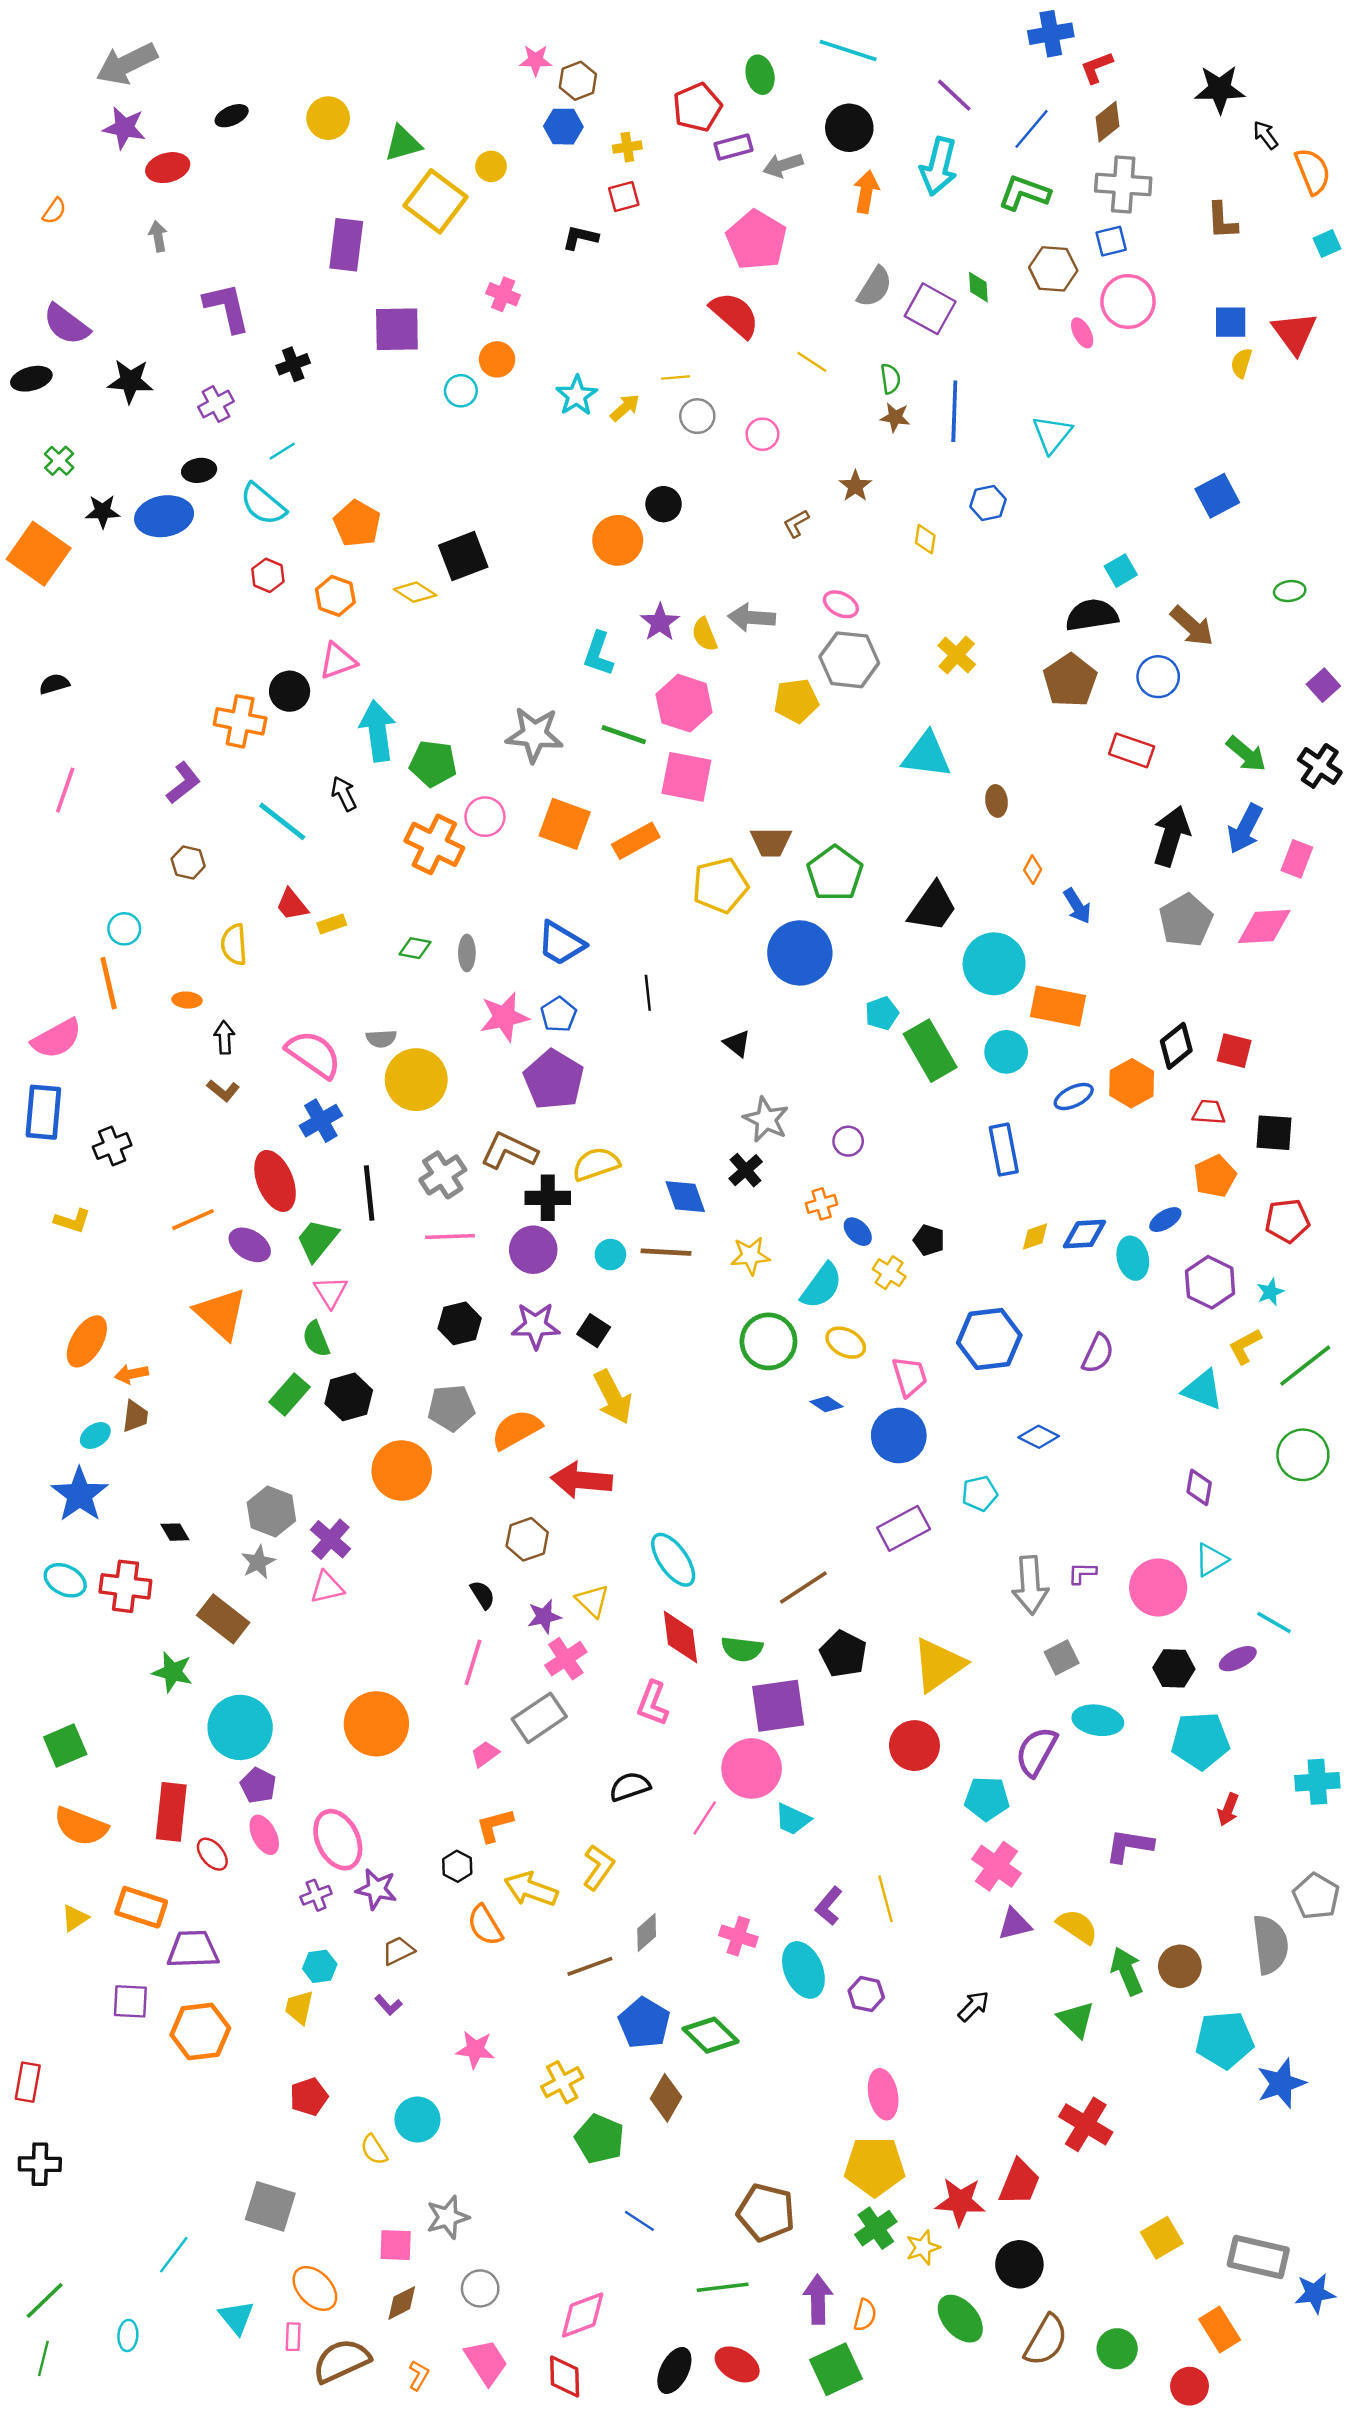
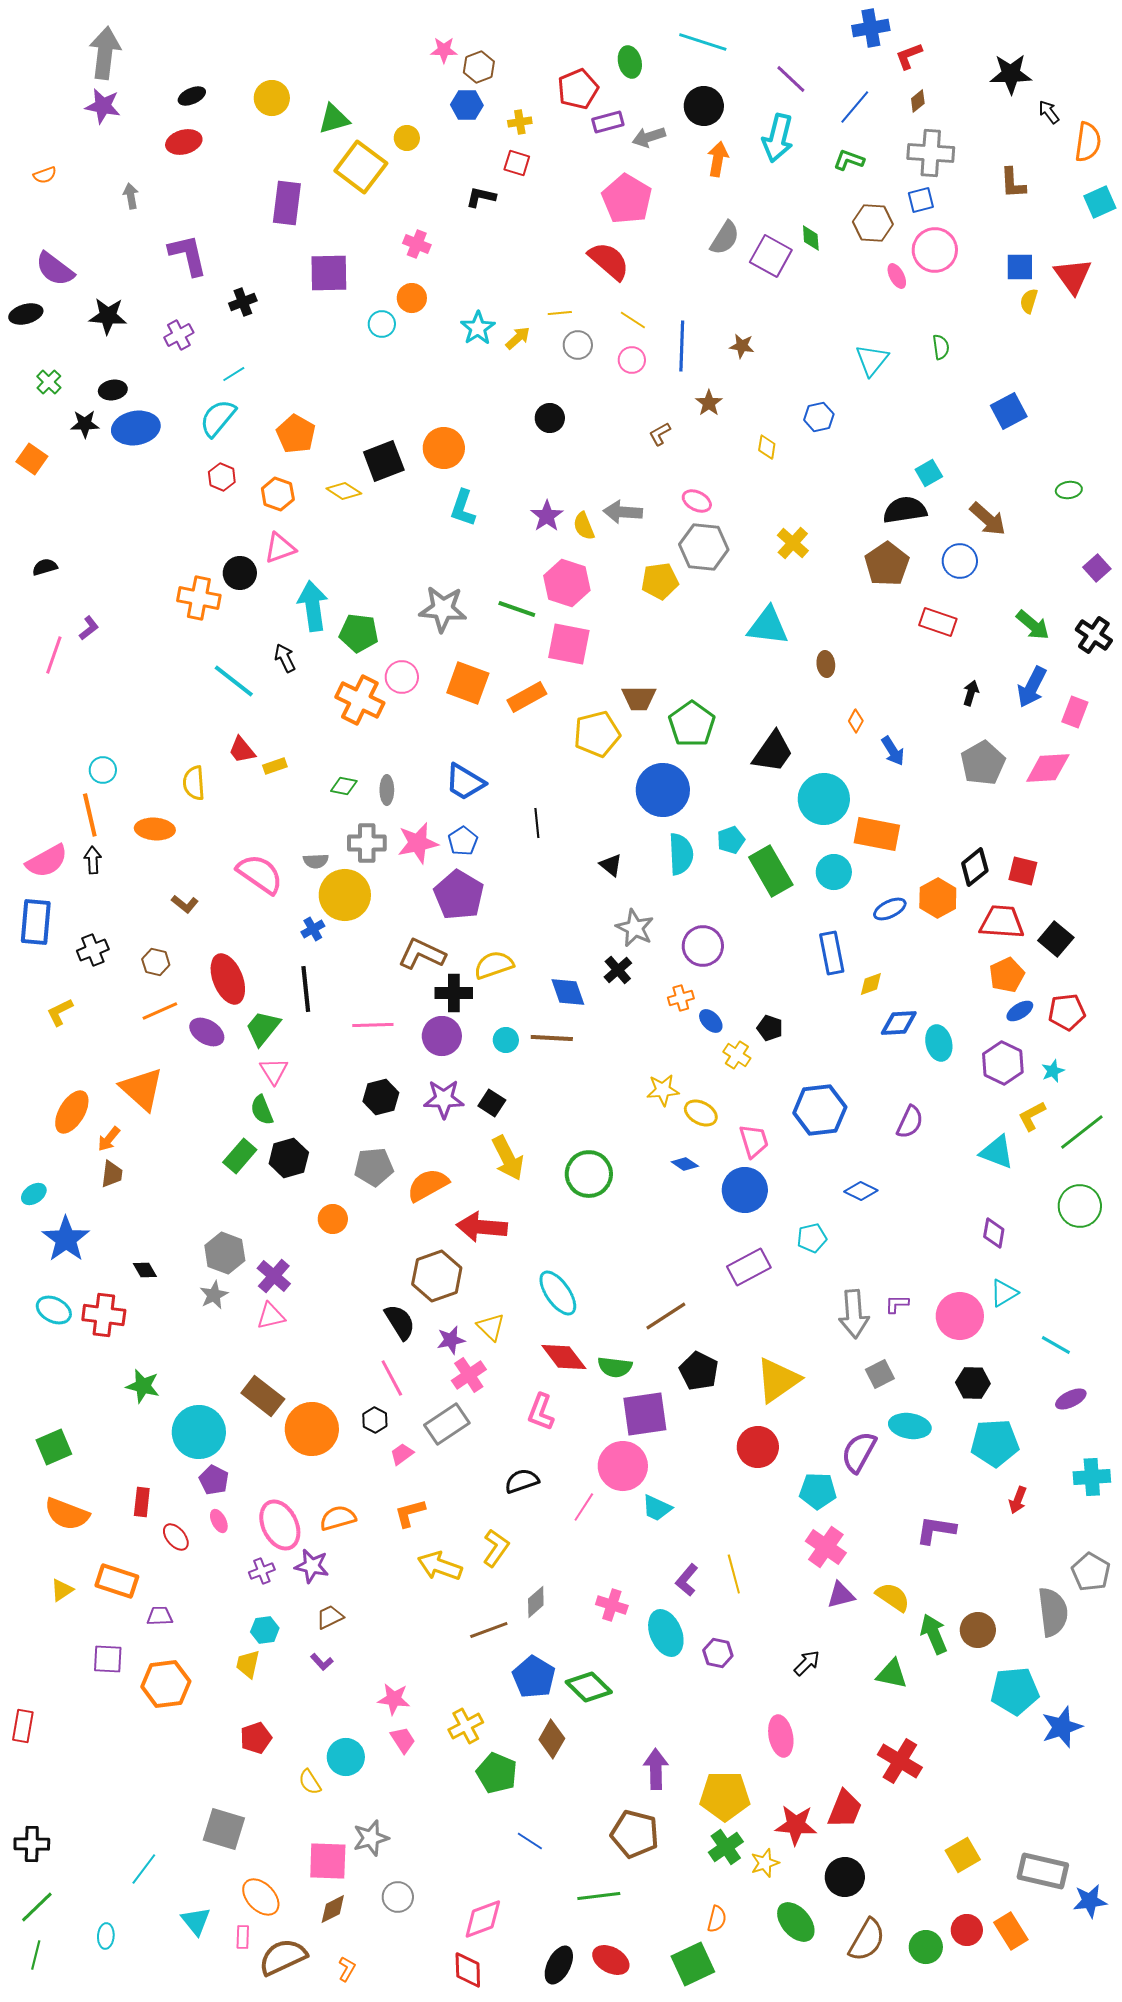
gray arrow: (127, 64) -> (105, 53), turned 123
brown diamond: (1107, 122) -> (918, 101), size x0.7
red ellipse: (168, 168) -> (184, 142), moved
orange semicircle: (1313, 171) -> (1088, 142), turned 30
green L-shape: (1024, 193) -> (849, 160), size x0.7
red square: (624, 197) -> (517, 163), turned 32
orange semicircle: (54, 211) -> (45, 175), turned 35
cyan square: (1327, 244) -> (1100, 202), size x1.4
yellow line: (812, 362) -> (633, 320), moved
green semicircle: (890, 379) -> (941, 347), moved
blue line: (954, 411) -> (682, 346), moved
black ellipse: (199, 470) -> (113, 390), moved
cyan semicircle: (263, 504) -> (218, 418), turned 90
orange circle: (618, 540) -> (444, 448), moved
orange square: (39, 554) -> (32, 459), size x0.6
cyan L-shape: (598, 654) -> (463, 508), moved
purple L-shape: (183, 783) -> (89, 628), moved, size x0.7
black arrow: (1171, 836) -> (971, 693), size x0.5
brown hexagon: (188, 862) -> (156, 962), moved
orange ellipse: (187, 1000) -> (155, 829), size x1.6
black arrow: (224, 1037) -> (93, 860), moved
red trapezoid: (1209, 1112) -> (1002, 922), size x1.6
blue cross: (321, 1121) -> (313, 929), moved, size x0.7
black square: (1274, 1133) -> (1056, 939), turned 36
purple circle: (848, 1141) -> (703, 946), size x1.6
gray cross: (443, 1175) -> (367, 843), moved, turned 33
blue ellipse: (1165, 1220) -> (1020, 1011), moved
yellow L-shape: (72, 1221) -> (60, 1012), turned 136
yellow diamond: (1035, 1236) -> (871, 984), moved
yellow star: (750, 1256) -> (663, 1090), moved
cyan semicircle: (822, 1286) -> (681, 854), moved, turned -39
orange triangle: (221, 1314) -> (142, 1089), moved
green circle: (768, 1341) -> (589, 1174), moved
orange arrow: (132, 1374) -> (109, 1139), turned -40
cyan ellipse: (95, 1436) -> (34, 1194), moved
orange circle: (402, 1470) -> (333, 1219), size x0.6
brown hexagon: (527, 1539) -> (437, 1276), size x1.4
black semicircle: (483, 1595) -> (400, 1322), size x1.5
brown rectangle: (223, 1619) -> (263, 1396), moved
red diamond: (680, 1637) -> (564, 1357), turned -30
purple ellipse: (1238, 1659) -> (1071, 1399), moved
pink line: (473, 1662) -> (392, 1378), turned -45
red rectangle: (171, 1812) -> (142, 1502), size x0.6
pink ellipse: (264, 1835) -> (219, 1521), size x0.7
black hexagon: (457, 1866) -> (375, 1420), moved
orange semicircle: (485, 1925) -> (338, 1518), moved, turned 105
purple trapezoid: (193, 1949) -> (160, 1616), size x0.6
green triangle: (1076, 2019) -> (892, 1674), turned -32
pink ellipse: (883, 2094) -> (781, 1736), moved
black cross: (40, 2164) -> (32, 1844), moved
pink square: (396, 2245) -> (328, 1861), size x1.4
purple arrow: (818, 2299) -> (656, 1769), moved
pink trapezoid: (486, 2362) -> (403, 1740), moved, size x0.7
red circle: (1190, 2386) -> (967, 1930), moved

